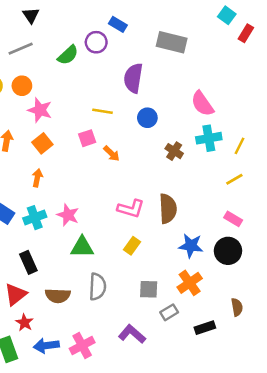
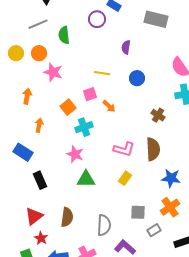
green semicircle: (68, 55) -> (64, 35), moved, turned 126
purple semicircle: (133, 78) -> (126, 47), size x0.6
orange square: (42, 143) -> (68, 107), moved
brown cross: (174, 151) -> (158, 115), moved
orange arrow: (37, 178) -> (39, 125), moved
cyan cross: (35, 218) -> (84, 127), moved
black rectangle: (28, 262) -> (40, 180), moved
gray semicircle: (97, 287) -> (104, 225), moved
brown semicircle: (58, 296) -> (67, 217), turned -84

